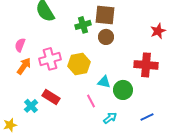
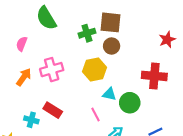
pink semicircle: (20, 45) -> (22, 44), moved
yellow hexagon: (79, 64) -> (94, 70), moved
cyan cross: (31, 106) -> (31, 120), turned -32

